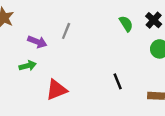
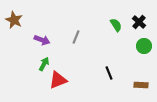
gray line: (66, 31) -> (76, 37), moved
green arrow: (28, 66) -> (44, 64), moved, turned -48

